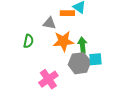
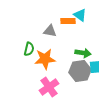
orange star: (63, 41) -> (45, 59), moved
green arrow: (82, 45) -> (83, 53), turned 105

